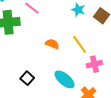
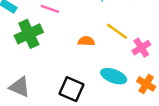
black square: (27, 78) -> (71, 89), size x1.5

